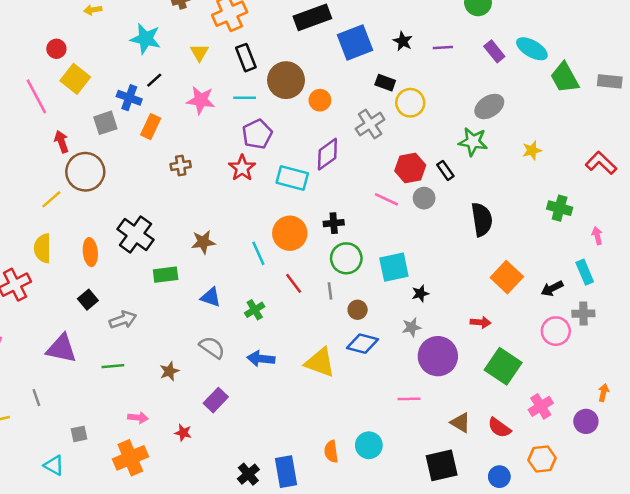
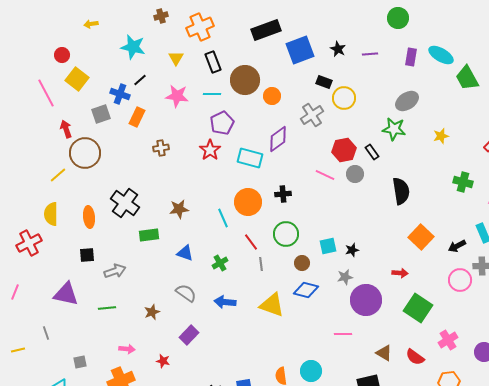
purple rectangle: (494, 51) -> (411, 57), turned 48
green circle: (346, 258) -> (286, 234), moved
cyan square: (394, 267) -> (328, 246), moved, size x0.7
gray line: (330, 291) -> (261, 264), moved
black square: (88, 300) -> (87, 255), turned 35

